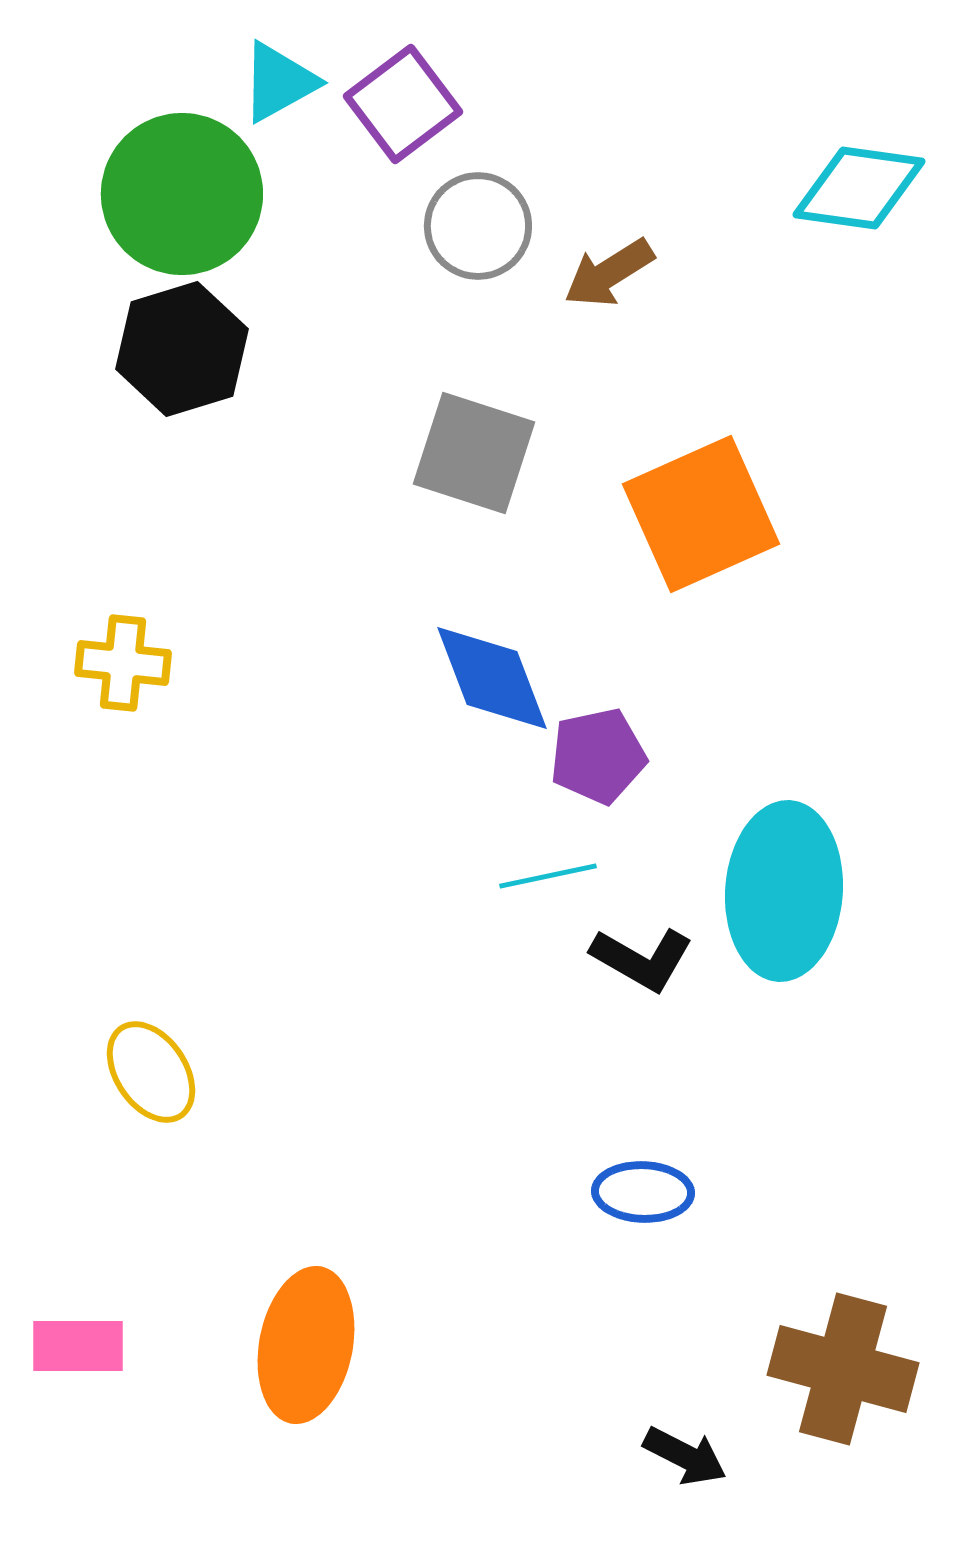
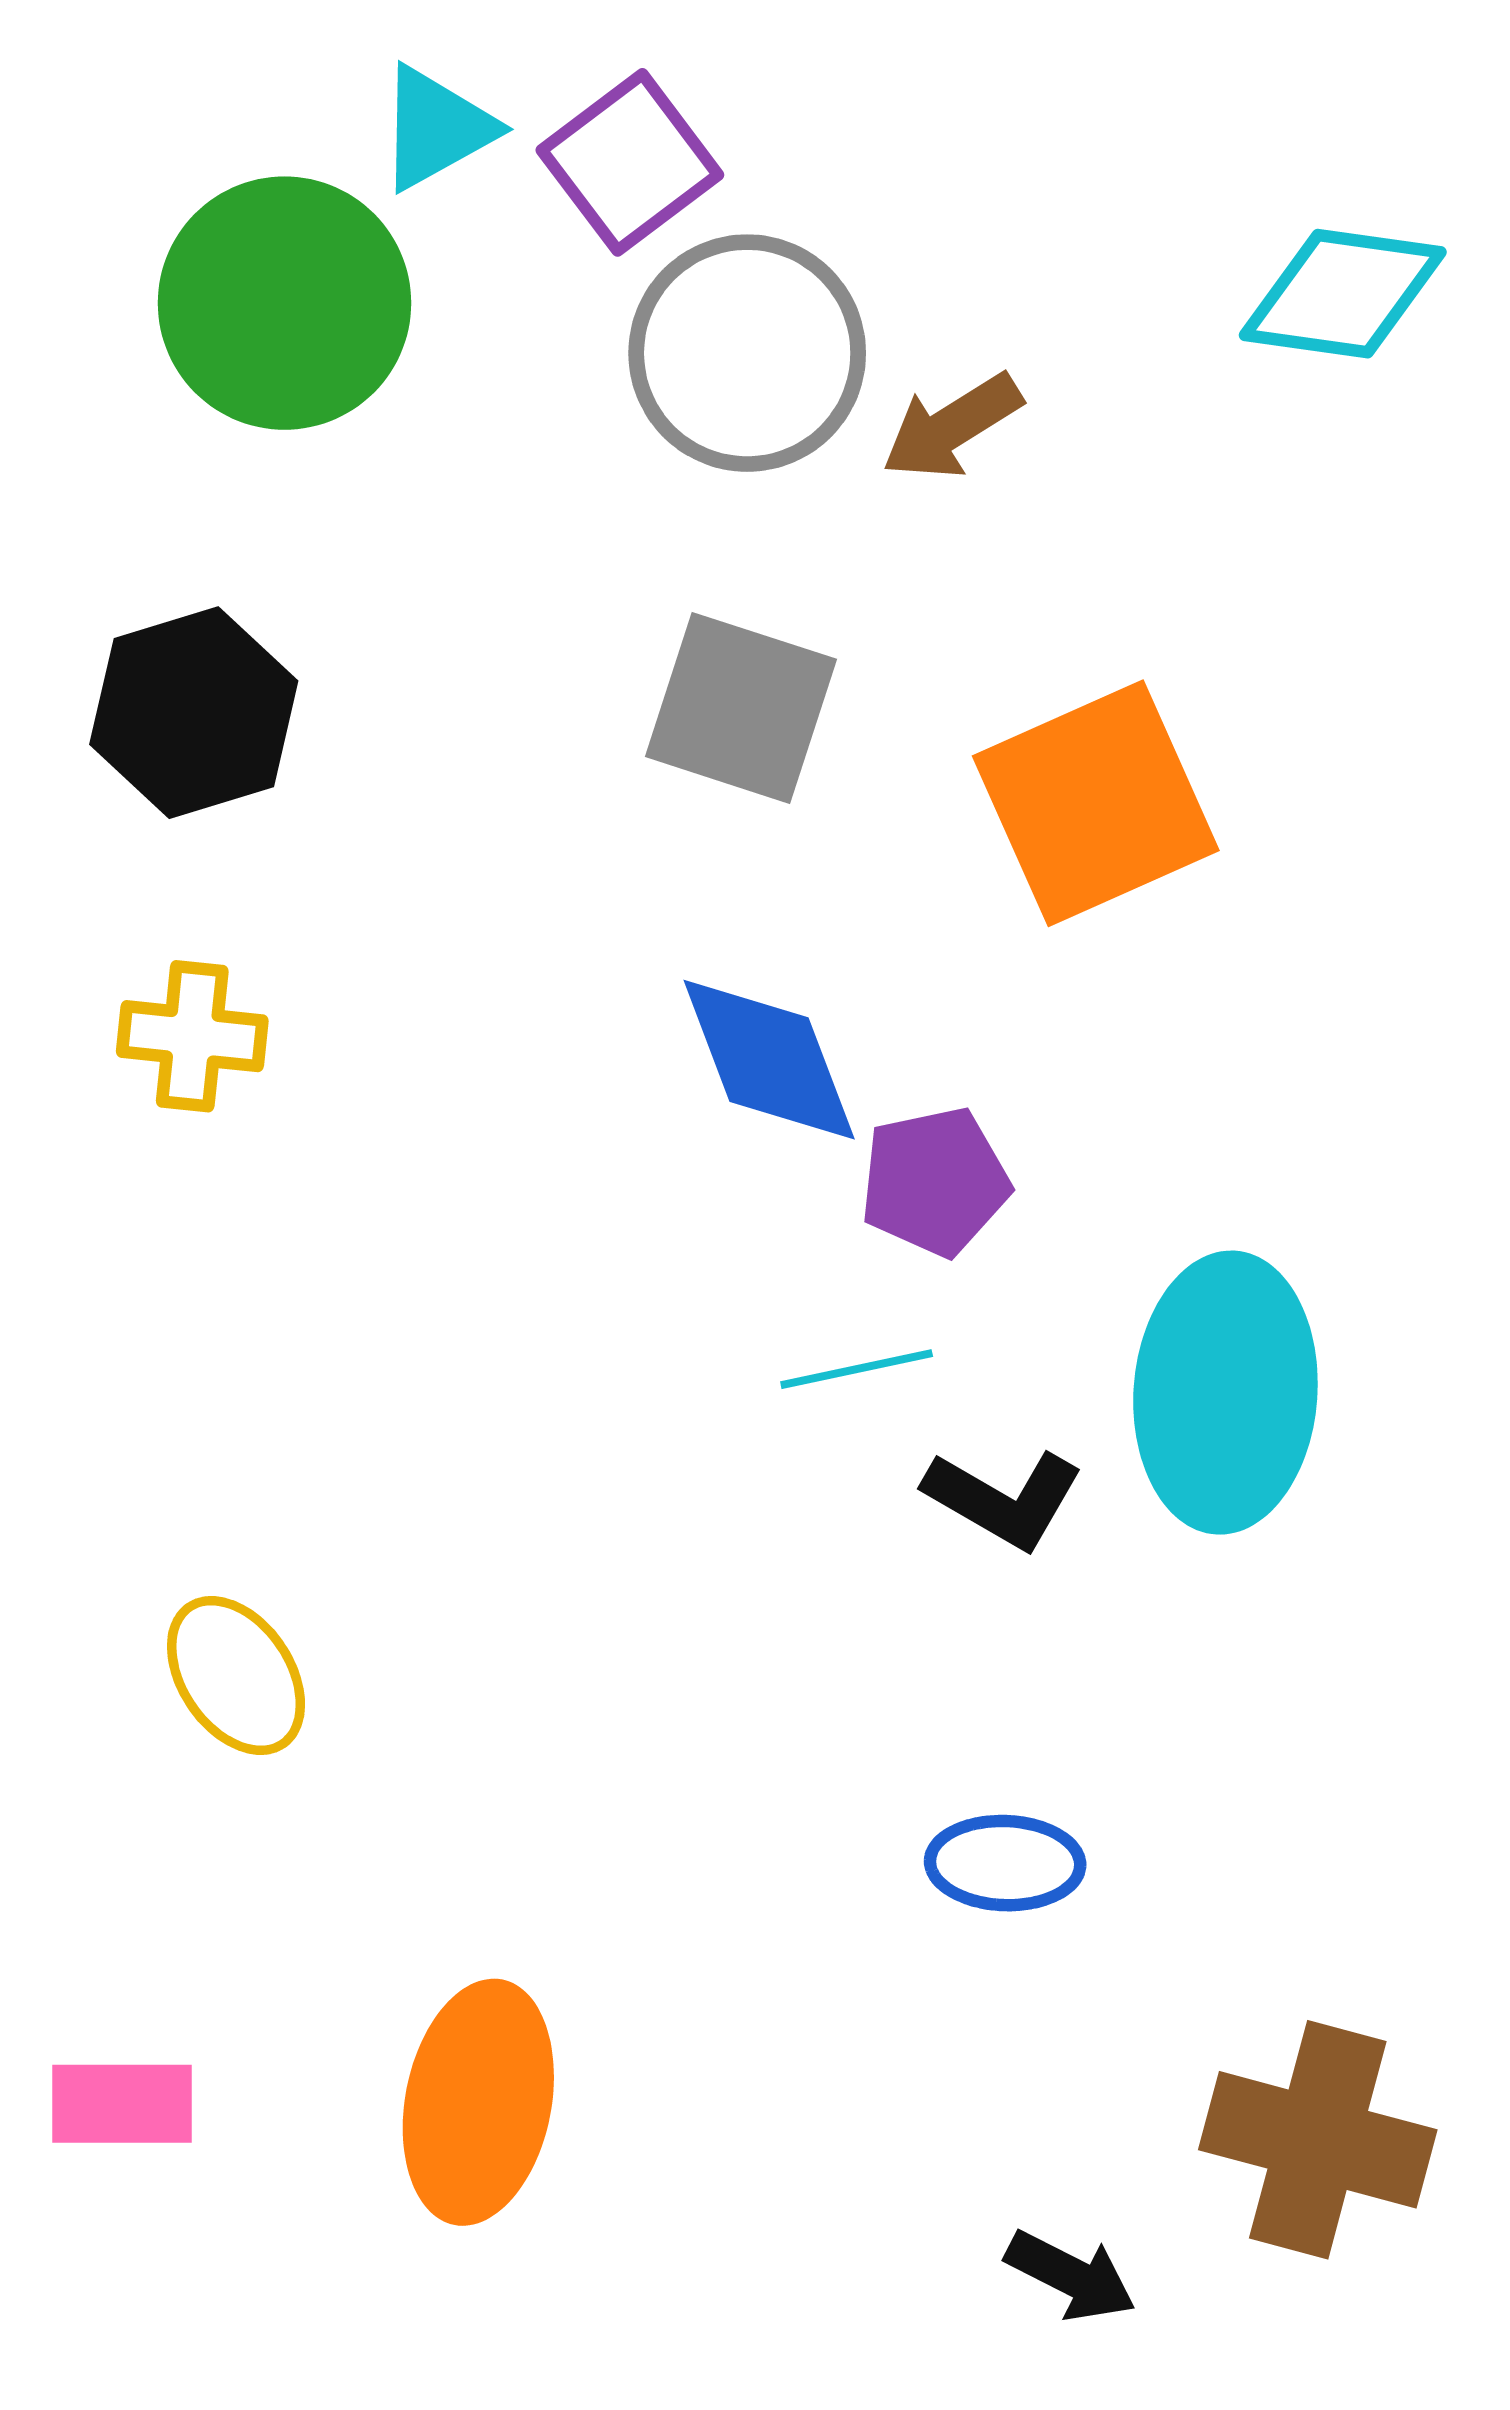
gray circle: (478, 226) -> (747, 353), size x1.4
black hexagon: (182, 349) -> (194, 713), moved

